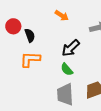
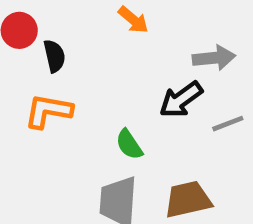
black arrow: (71, 48) -> (181, 99), moved

